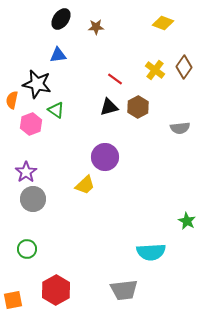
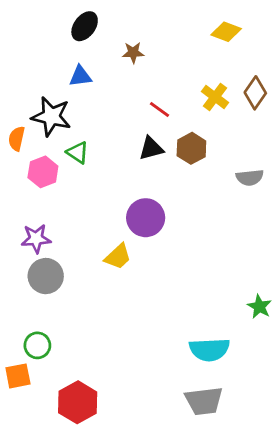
brown star: (96, 27) -> (133, 53), moved
purple star: (26, 172) -> (36, 239), turned 30
gray trapezoid: (124, 290) -> (204, 401), moved
orange square: (13, 300) -> (18, 376), moved

